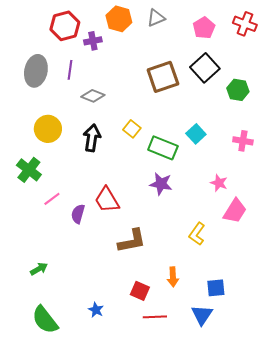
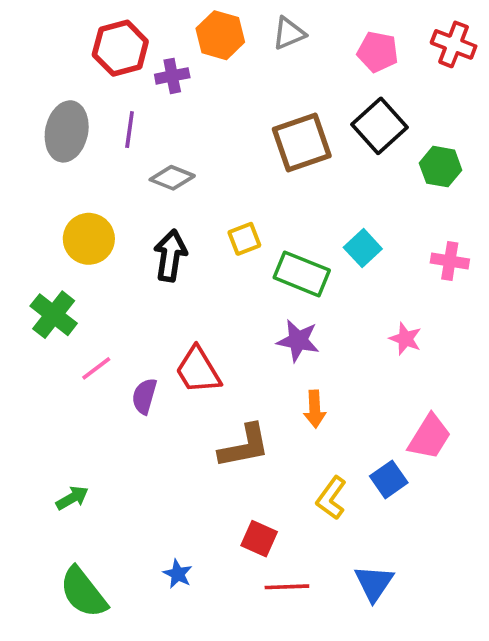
pink pentagon: (204, 28) -> (378, 52), turned -30
yellow square: (132, 129) -> (244, 239), turned 30
pink trapezoid: (235, 211) -> (429, 437), moved
yellow L-shape: (197, 234) -> (331, 498), moved
orange arrow: (173, 277) -> (315, 409), moved
blue square: (216, 288) -> (389, 479), moved, turned -30

